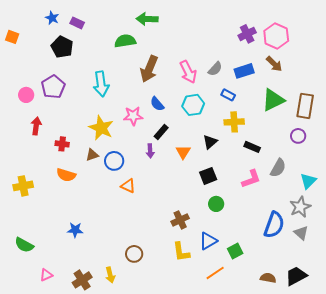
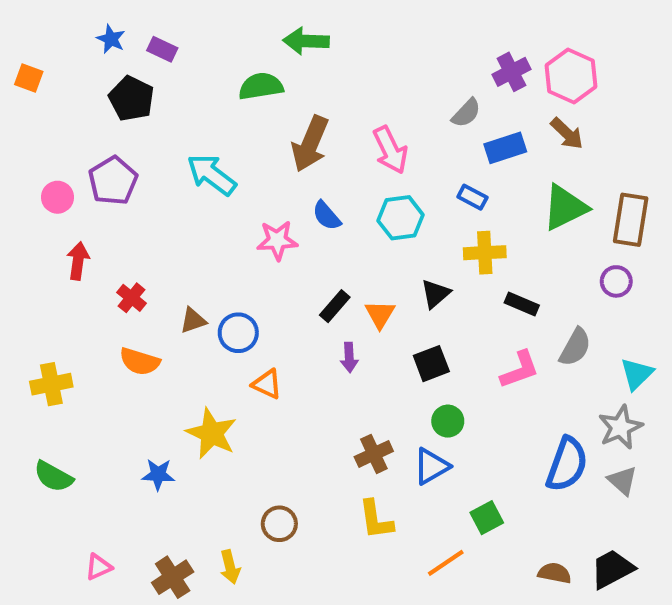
gray semicircle: (215, 69) -> (466, 113), moved
cyan arrow: (101, 84) -> (212, 175), turned 135
yellow star: (101, 128) -> (212, 433), moved
black rectangle: (161, 132) -> (335, 306), moved
red cross: (62, 144) -> (131, 298), turned 32
purple arrow: (150, 151) -> (349, 357), moved
blue triangle: (208, 241) -> (431, 466), moved
green semicircle: (24, 245) -> (53, 477), moved

